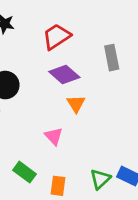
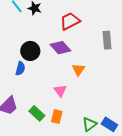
purple diamond: (64, 74) -> (61, 48), moved
orange rectangle: (58, 186) -> (57, 117), moved

